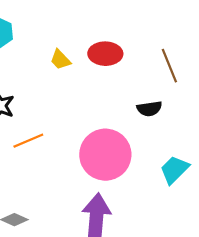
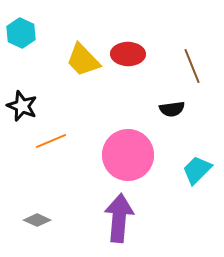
yellow trapezoid: (60, 60) -> (83, 60), size x1.6

